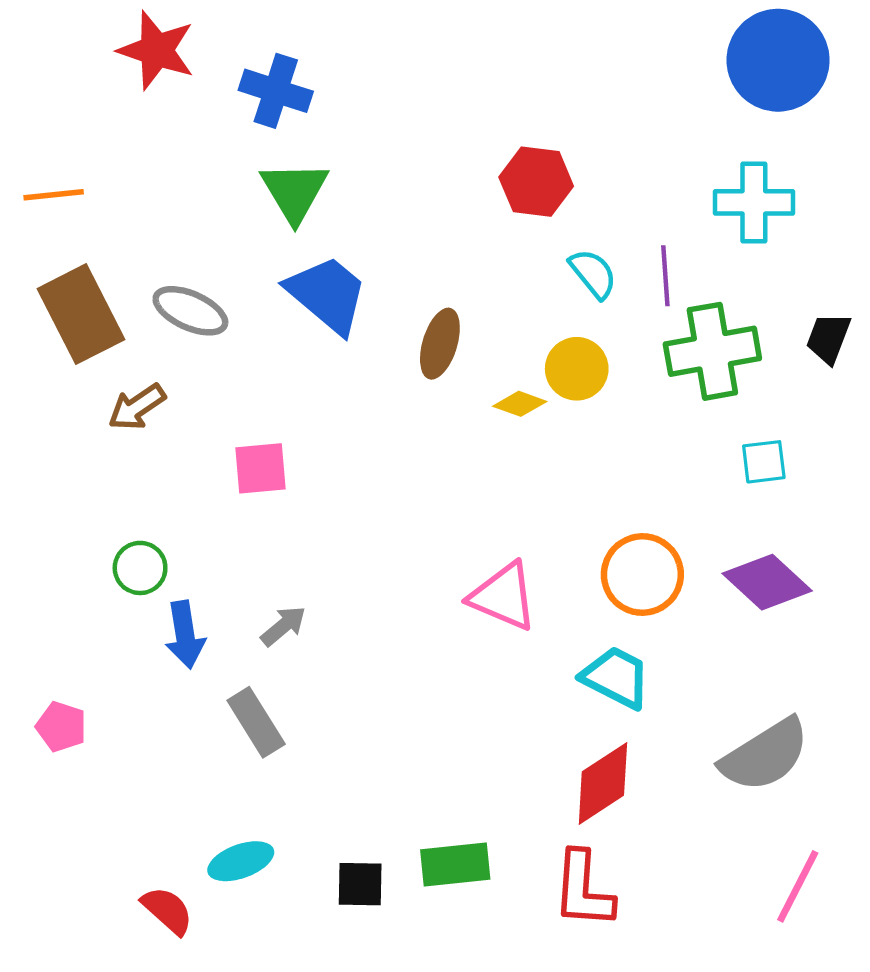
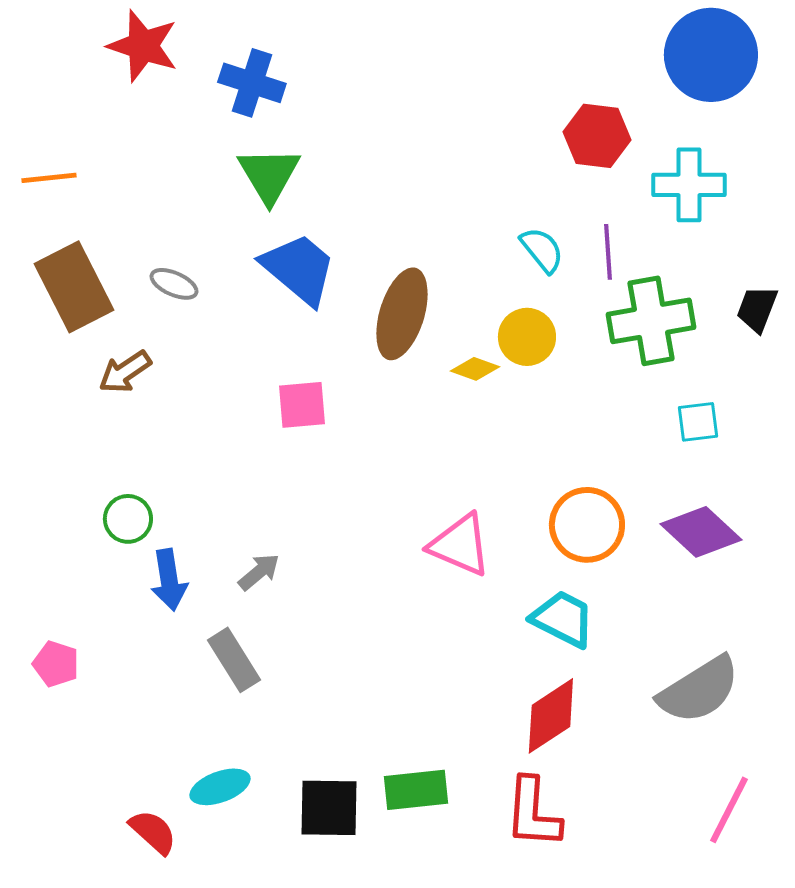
red hexagon: (536, 182) -> (597, 136), moved
gray ellipse: (190, 311) -> (174, 284), size x0.7
brown ellipse: (440, 344) -> (402, 314), size x1.4
pink square: (260, 468) -> (302, 405), moved
black square: (360, 884) -> (329, 808), size x1.4

